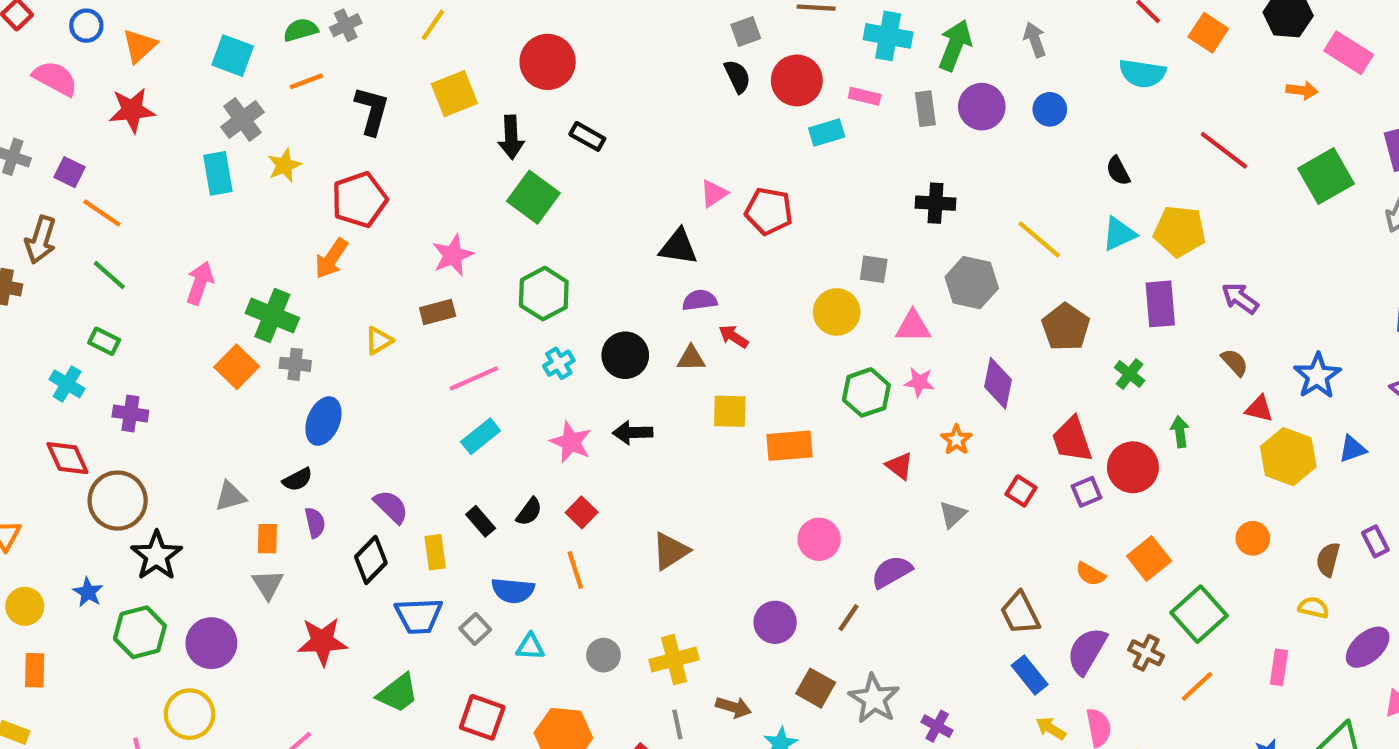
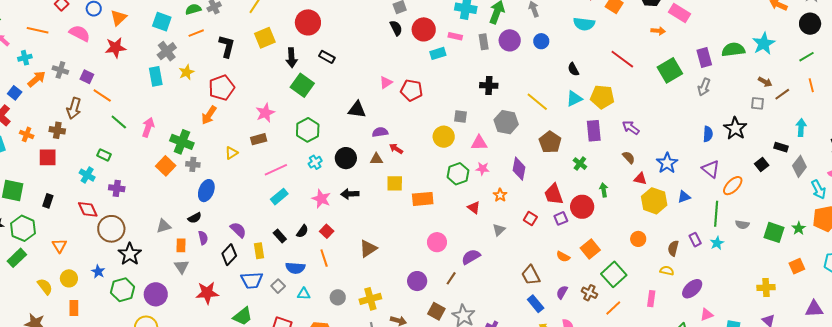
black triangle: (678, 247) -> (357, 110), moved
green line: (109, 275) -> (119, 122), moved
purple semicircle: (1087, 651) -> (562, 292), size x0.6

